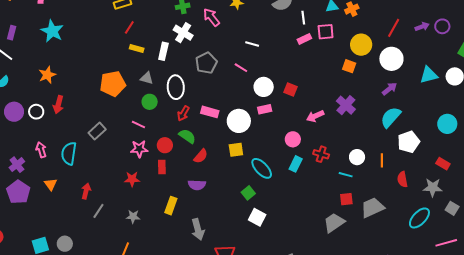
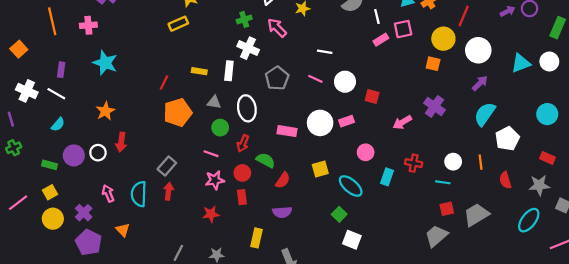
red line: (129, 27) -> (164, 83), moved
red line: (394, 28) -> (464, 16), moved
white circle: (264, 87) -> (345, 82), moved
red arrow: (183, 113) -> (243, 143), moved
white circle: (239, 121) -> (320, 123), moved
pink circle: (293, 139) -> (366, 152), moved
red arrow: (86, 191) -> (169, 191), moved

